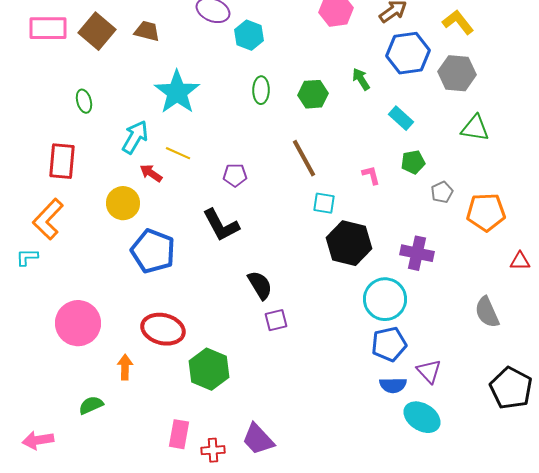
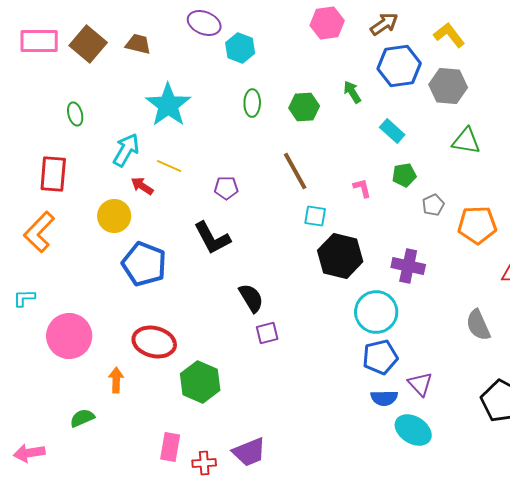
cyan L-shape: (27, 257) -> (24, 298), moved
purple trapezoid: (258, 439) -> (249, 452), turned -69

